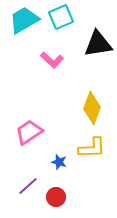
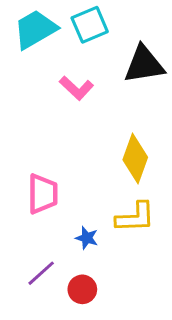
pink trapezoid: (29, 132) -> (43, 194), turned 124

